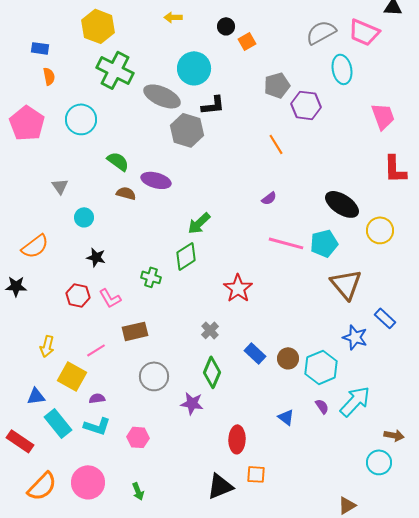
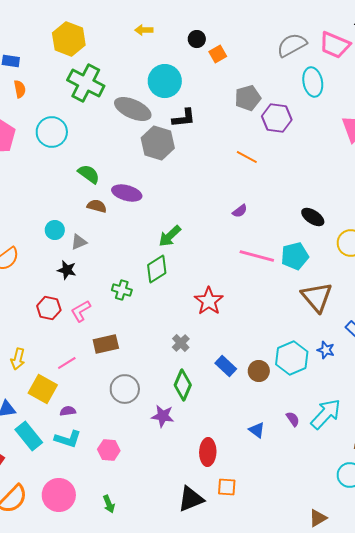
orange line: (276, 144) -> (247, 157), turned -30
gray triangle: (60, 186) -> (79, 242), moved, turned 42
black ellipse: (342, 204) -> (313, 217), size x0.7
pink L-shape: (110, 298) -> (81, 311), turned 90
blue star: (355, 337) -> (326, 350), size x0.7
cyan hexagon: (321, 367) -> (292, 358), moved

